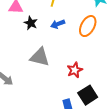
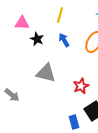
blue arrow: (58, 24) -> (64, 40), turned 80

